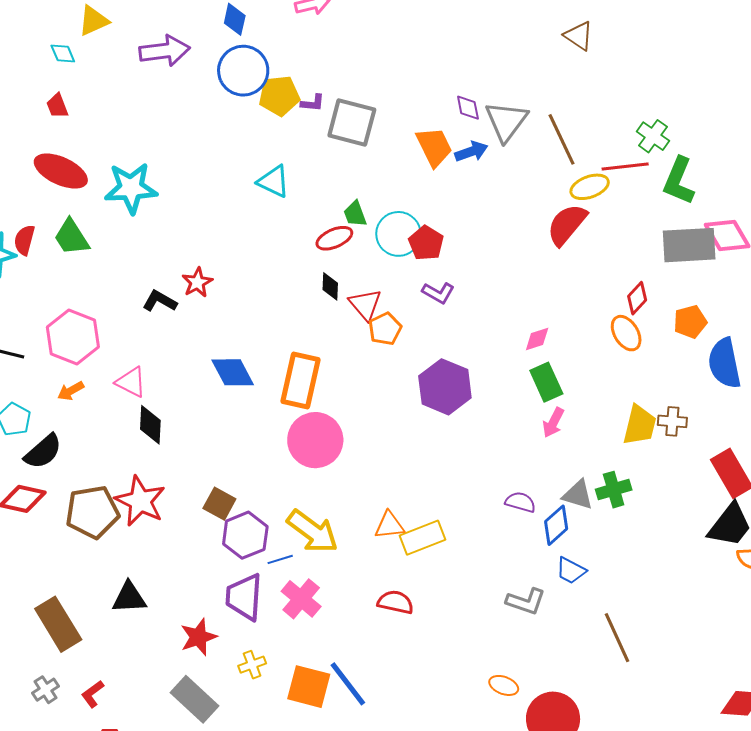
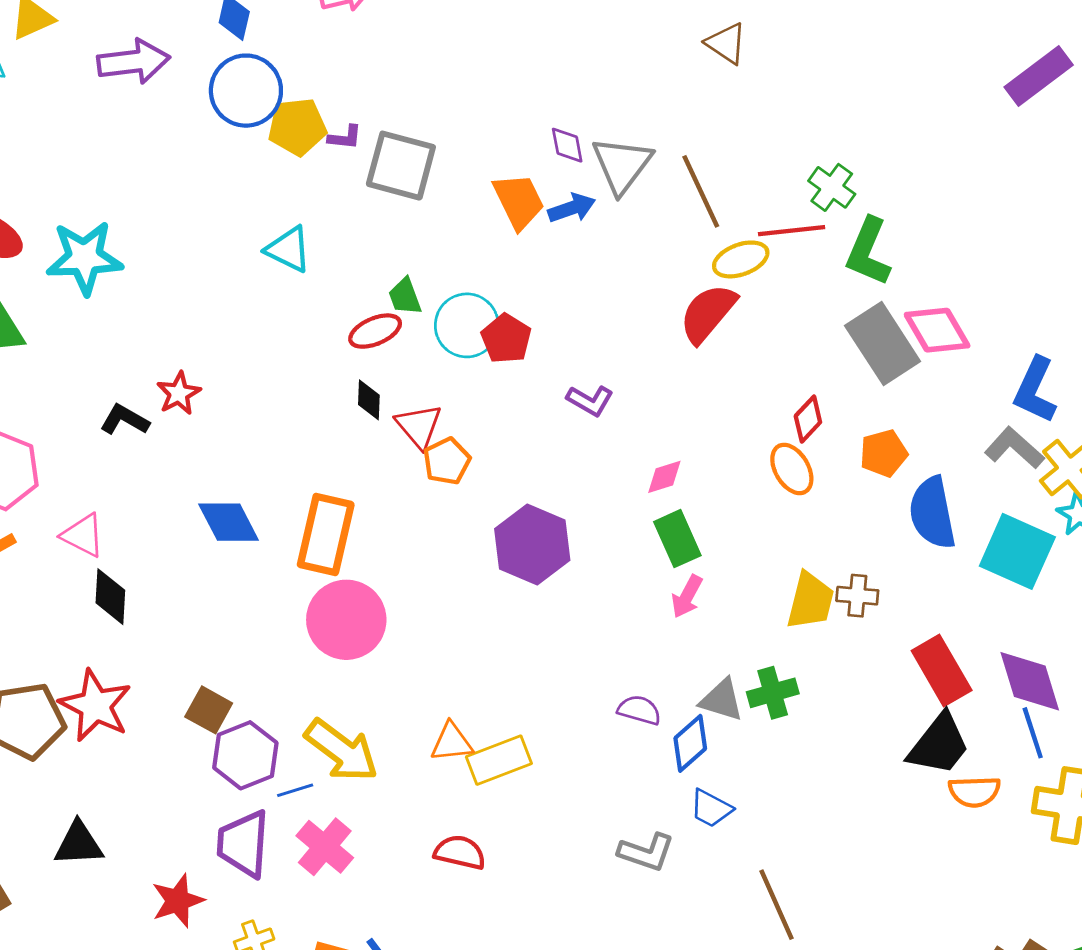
gray rectangle: (689, 245) -> (883, 344), turned 60
purple L-shape: (438, 293) -> (590, 401), moved

